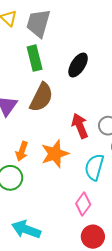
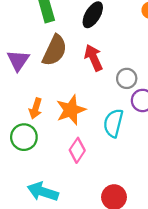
red arrow: (80, 126) -> (94, 58), moved
pink diamond: (83, 204) -> (77, 150), moved

